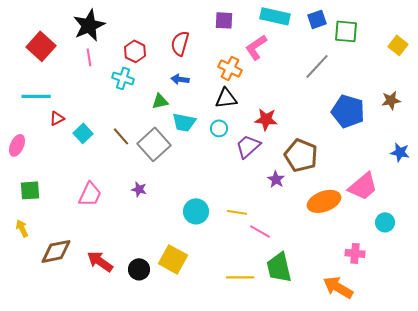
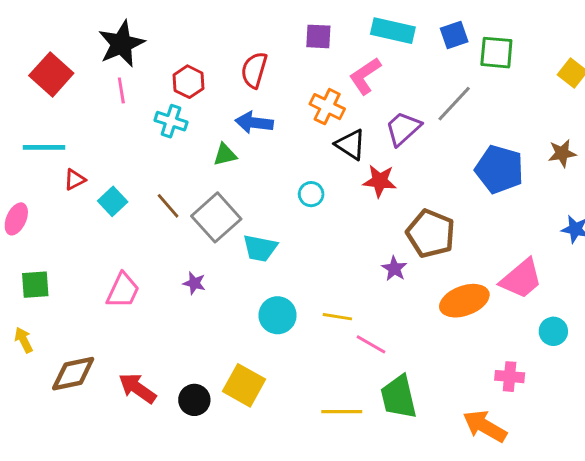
blue arrow: (180, 79) -> (254, 123), size x1.4
black triangle: (226, 98) -> (351, 144), moved, turned 40
cyan trapezoid: (184, 122) -> (260, 248), moved
purple trapezoid: (248, 146) -> (403, 128), moved

